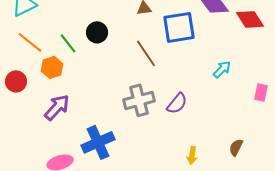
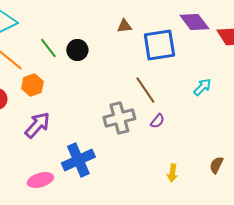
green line: (68, 43) -> (48, 48), moved
brown line: (146, 53) -> (145, 90), moved
purple semicircle: (177, 103) -> (157, 121), size x0.7

